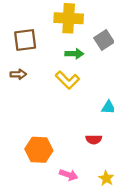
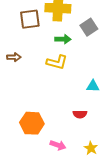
brown square: (25, 40) -> (30, 19), moved
yellow L-shape: (67, 80) -> (57, 62), turned -30

